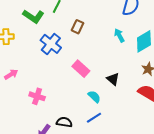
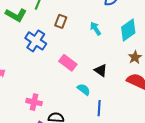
cyan arrow: (119, 35) -> (95, 29), moved
pink cross: (37, 96) -> (34, 102), moved
blue line: (94, 118) -> (99, 108), moved, turned -49

